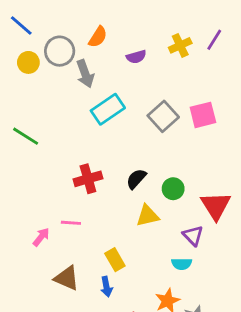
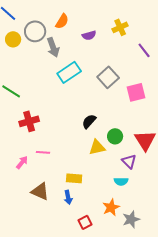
purple line: (214, 40) -> (144, 50), moved, turned -70
pink square: (203, 115) -> (136, 92), moved
red cross: (88, 179) -> (29, 121), moved
green circle: (173, 189) -> (115, 136), moved
yellow rectangle: (115, 260) -> (74, 178), turned -56

